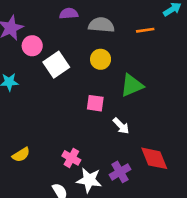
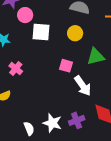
white square: (56, 65) -> (41, 32), turned 30
white arrow: (121, 126) -> (83, 86), size x1.5
pink cross: (71, 158) -> (16, 69), moved

